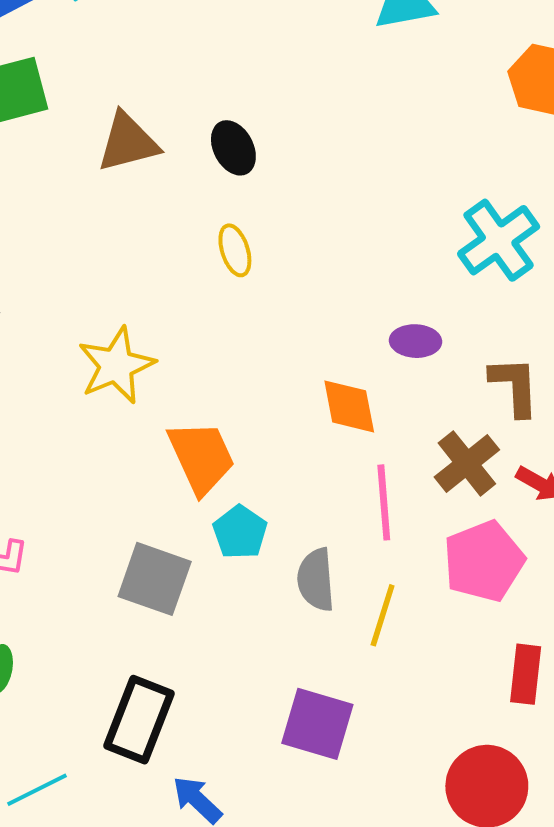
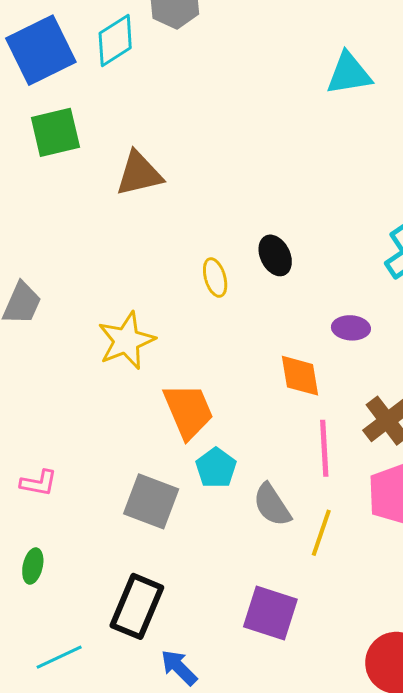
black ellipse: (233, 148) -> (275, 255), moved
yellow ellipse: (235, 250) -> (215, 278), moved
gray semicircle: (316, 580) -> (272, 505), turned -30

